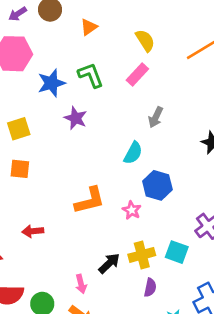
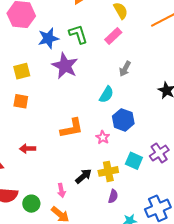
purple star: (76, 118) -> (65, 66), size x1.5
cyan square: (177, 252) -> (134, 161), moved

